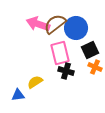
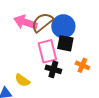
black square: (90, 50) -> (65, 43), moved, turned 36
yellow semicircle: (35, 82) -> (22, 80), turned -112

